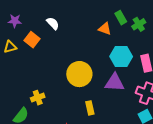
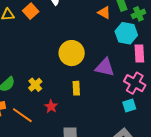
cyan hexagon: (121, 57) -> (126, 33), moved
yellow cross: (38, 98) -> (35, 85), moved, turned -32

